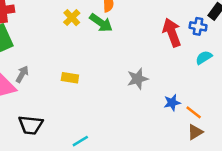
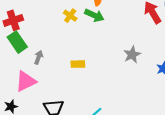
gray arrow: (22, 74) -> (39, 57), moved

